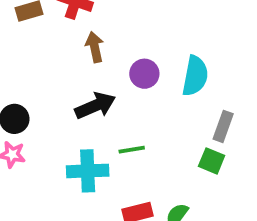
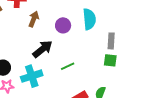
brown arrow: (95, 47) -> (34, 19), turned 49
cyan cross: (88, 171) -> (32, 76), moved

